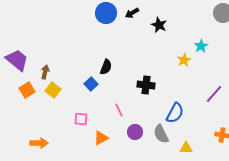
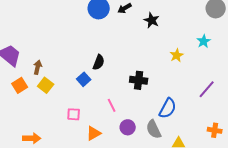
cyan star: (201, 46) -> (204, 41), moved

